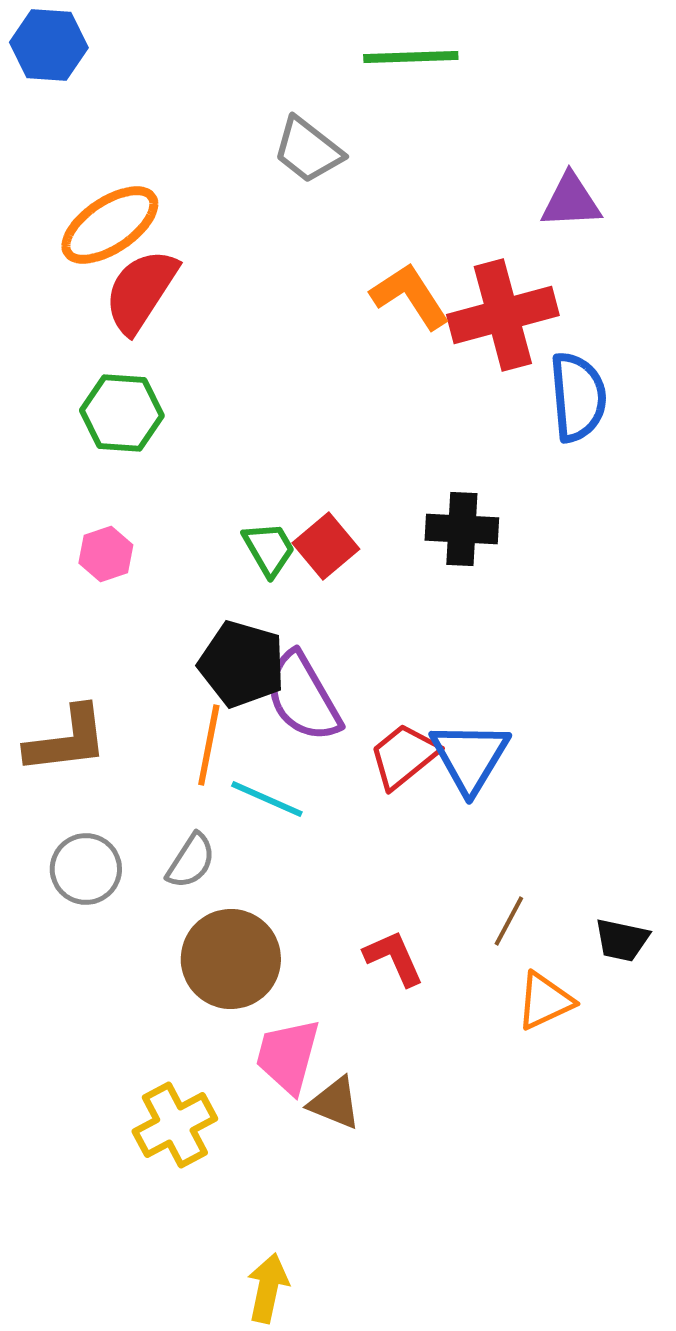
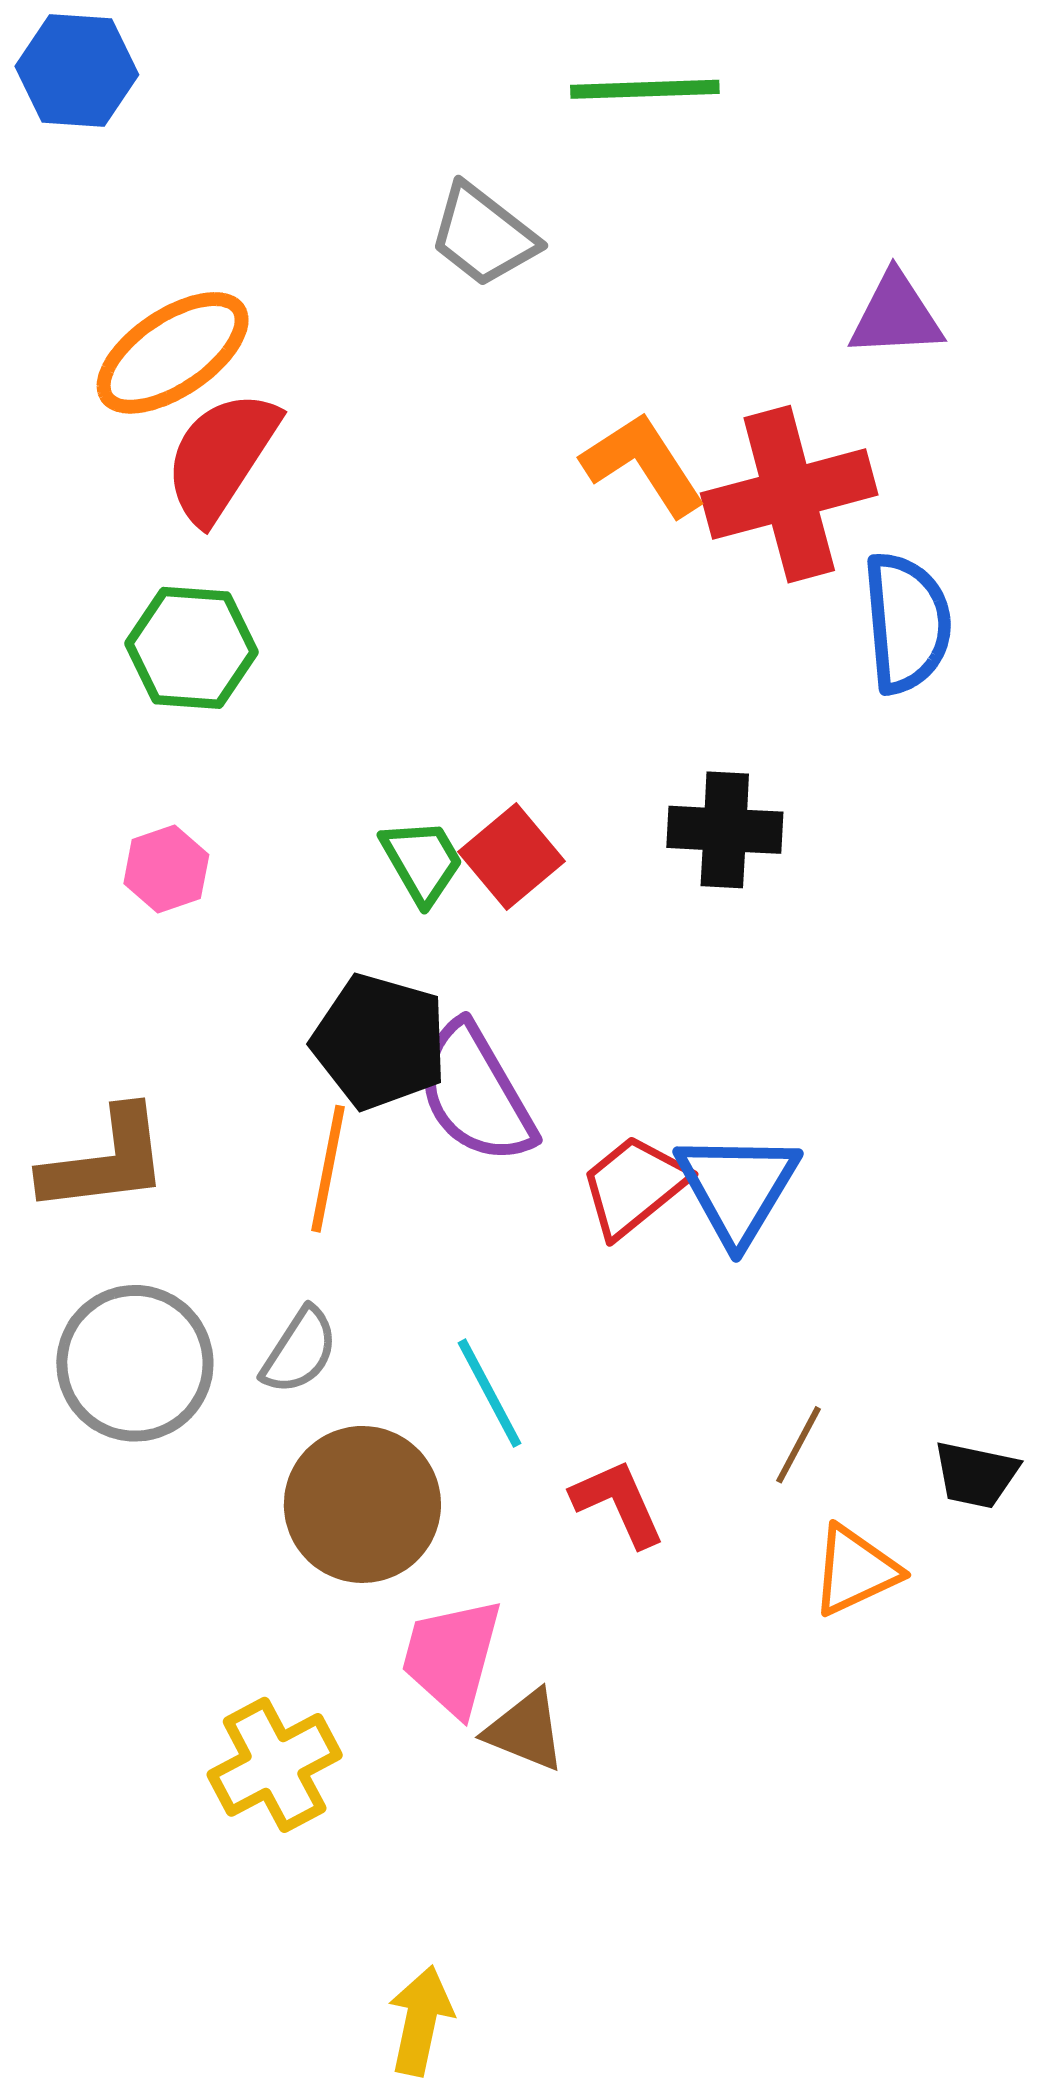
cyan line: (267, 799) -> (490, 1393), moved, turned 38
gray circle: (86, 869) -> (135, 1363), size x1.4

